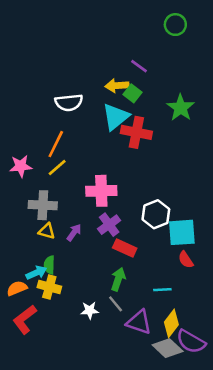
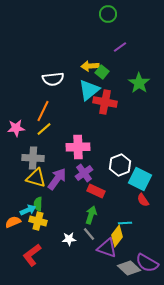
green circle: (175, 25) -> (108, 14), moved
purple line: (139, 66) -> (120, 47), moved, turned -72
yellow triangle: (47, 231) -> (36, 178), size x1.5
purple arrow: (74, 232) -> (57, 179), size x1.6
cyan square: (182, 232) -> (140, 179), turned 30
red L-shape: (25, 319) -> (32, 255), moved
yellow diamond: (171, 323) -> (117, 236), moved

